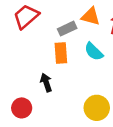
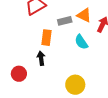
orange rectangle: (61, 53) -> (46, 38), moved

